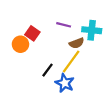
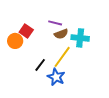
cyan cross: (92, 30) -> (80, 38), moved
brown semicircle: (77, 43) -> (61, 34), moved

